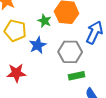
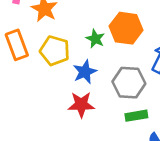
red star: (16, 73) -> (81, 105), moved

